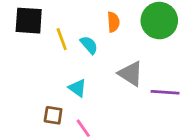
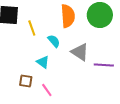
orange semicircle: (113, 22) -> (68, 16), size x1.6
cyan semicircle: (89, 45) -> (54, 41), moved

